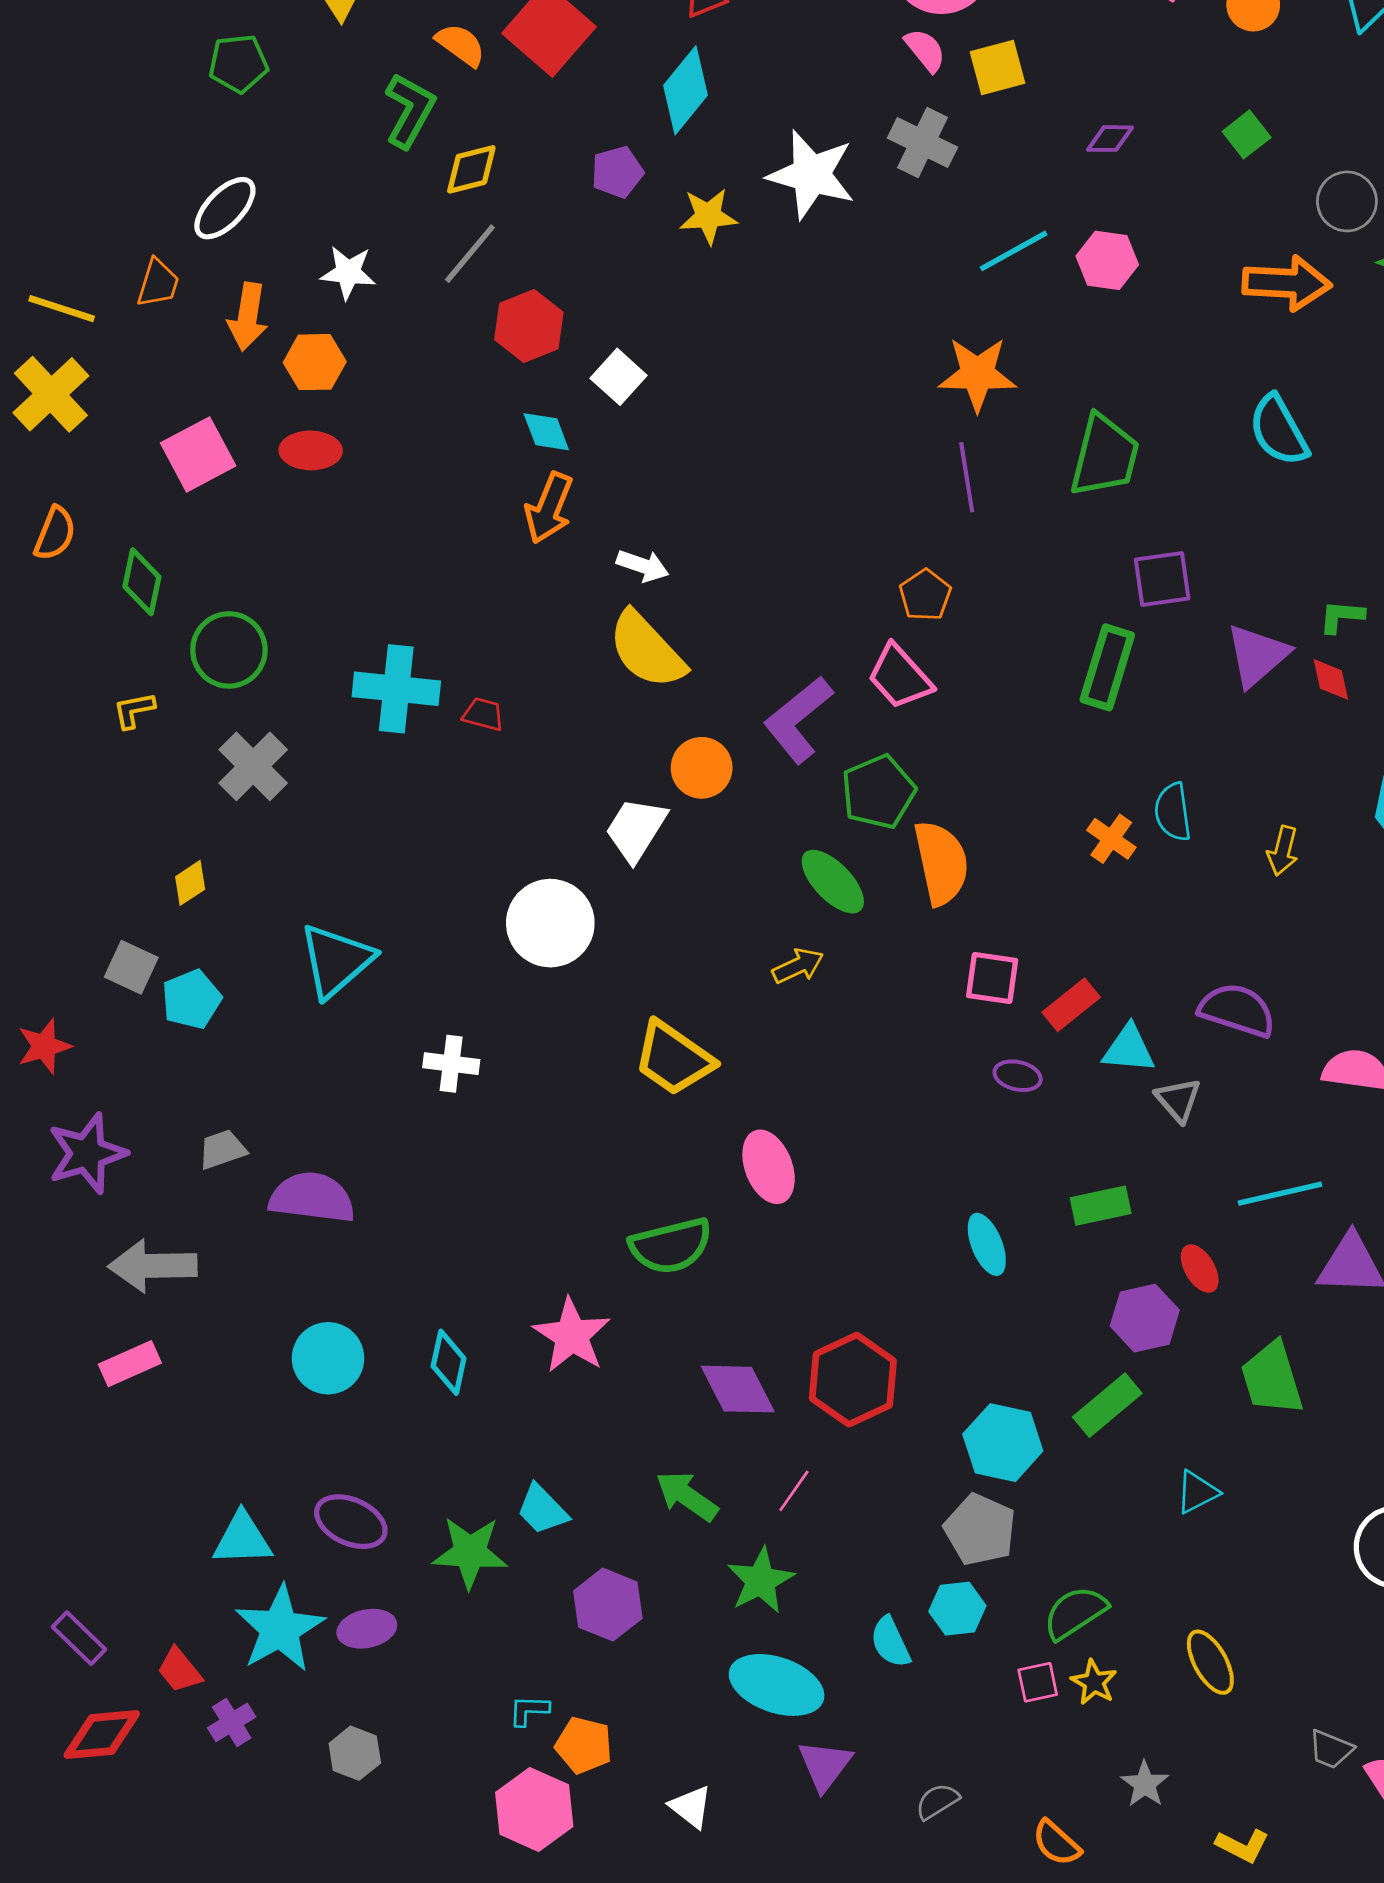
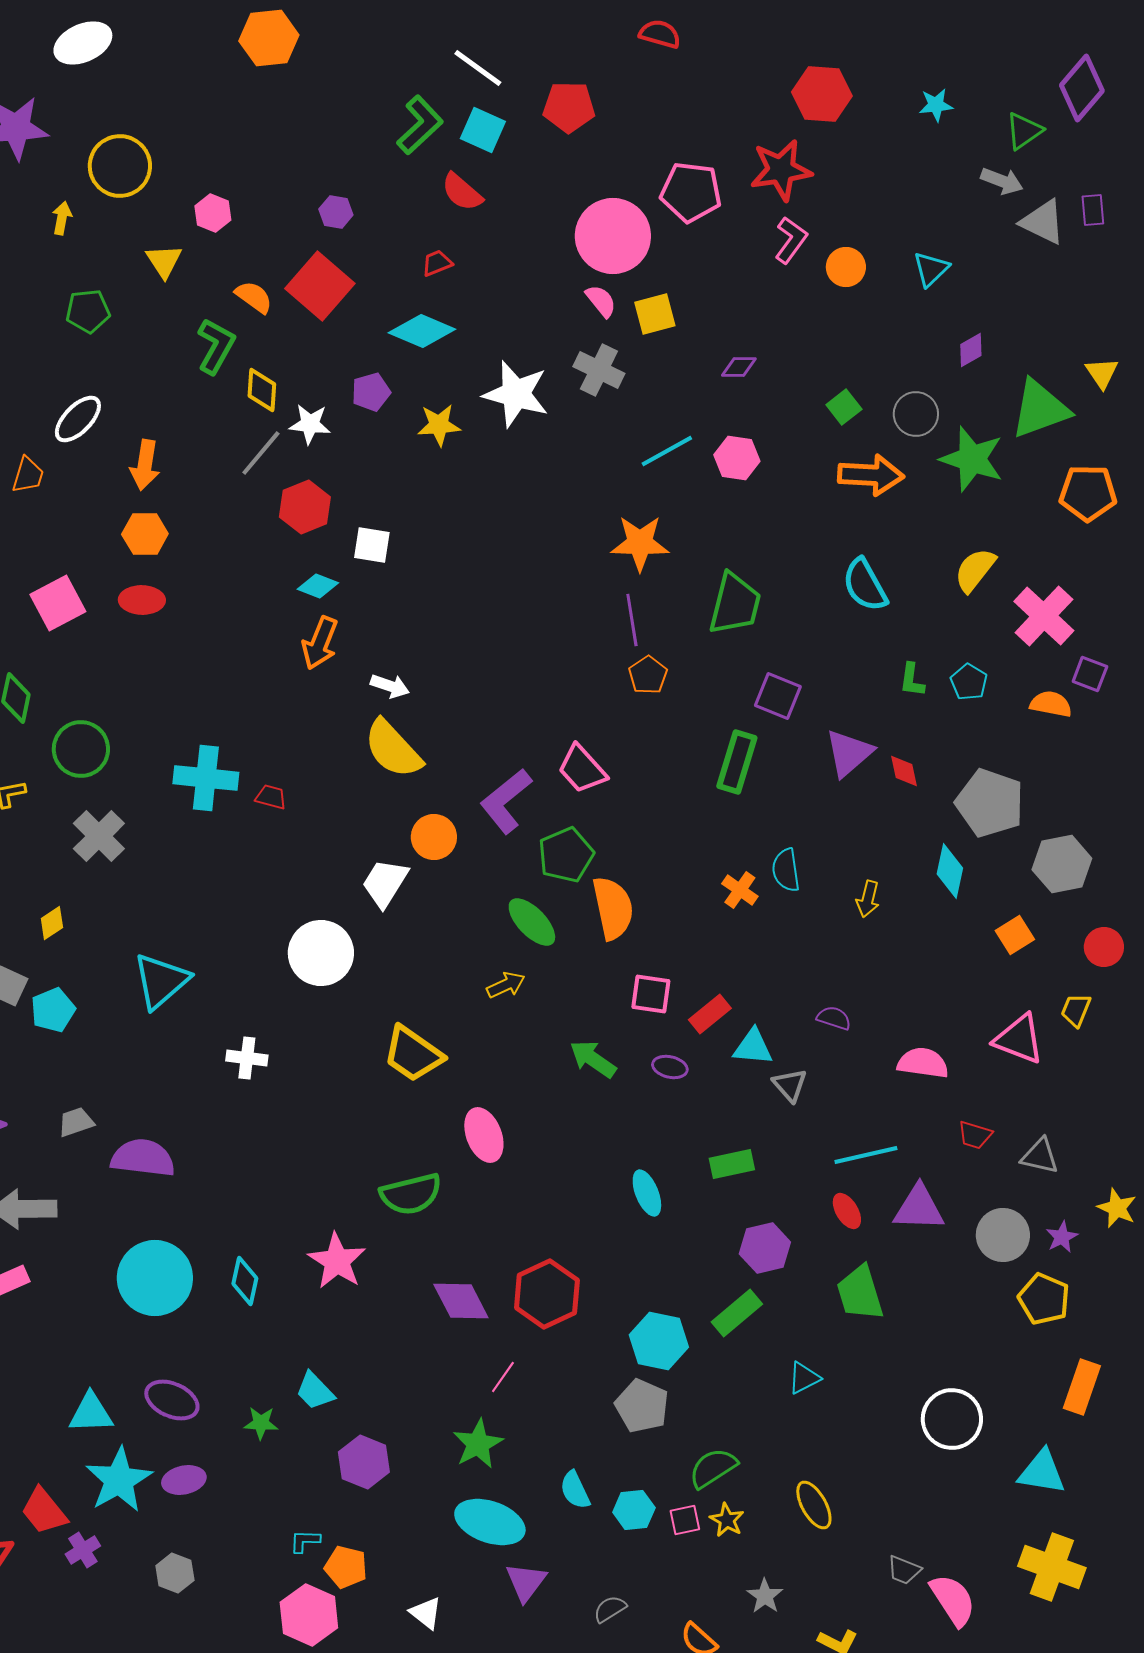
cyan diamond: (686, 90) -> (422, 331), turned 74
green square: (1247, 134) -> (844, 407), moved
yellow diamond: (471, 169) -> (262, 390), turned -72
white star: (348, 272) -> (310, 424), moved
orange arrow: (248, 317) -> (145, 465), moved
white square: (619, 377) -> (372, 545), turned -33
cyan diamond: (546, 432) -> (318, 586), turned -48
purple square: (1162, 579) -> (778, 696), turned 30
orange pentagon: (925, 595) -> (648, 675), moved
green L-shape: (1342, 616) -> (912, 680), moved, turned -87
purple semicircle: (1237, 1010) -> (834, 1018), size x0.6
red ellipse: (1200, 1269) -> (847, 1211), moved
cyan circle: (328, 1358) -> (155, 1278), size x1.4
green arrow: (687, 1496) -> (593, 1059), moved
green star: (470, 1552) -> (261, 1423), size x0.6
cyan hexagon: (957, 1609) -> (634, 1510), moved
red trapezoid: (179, 1670) -> (44, 1511), size x1.4

